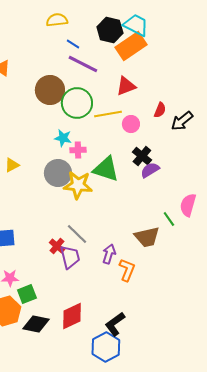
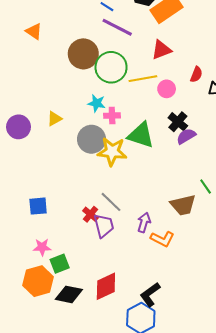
yellow triangle: (12, 165) -> (54, 119), moved
orange L-shape: (127, 270) -> (162, 239), turned 95

